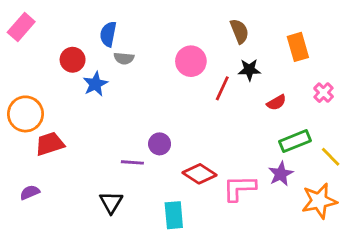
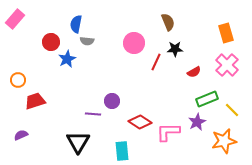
orange rectangle: (298, 47) -> (226, 33), moved
pink cross: (324, 93) -> (227, 65), size x1.6
orange circle: (25, 114) -> (18, 80), size x0.6
black triangle: (111, 202) -> (78, 142), size x1.4

